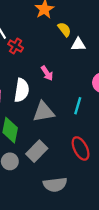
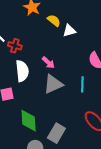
white semicircle: (22, 90) -> (22, 71), moved
gray triangle: (44, 112) -> (53, 84), moved

